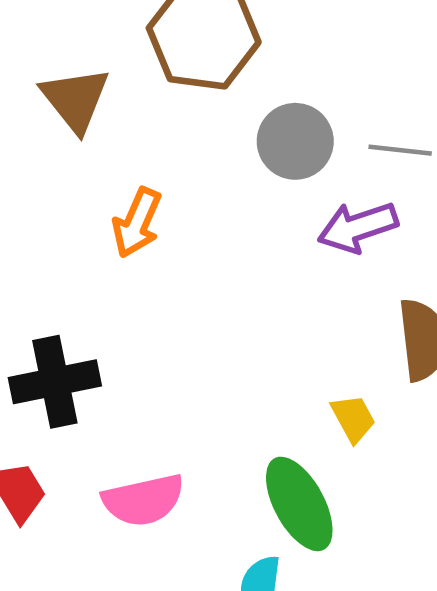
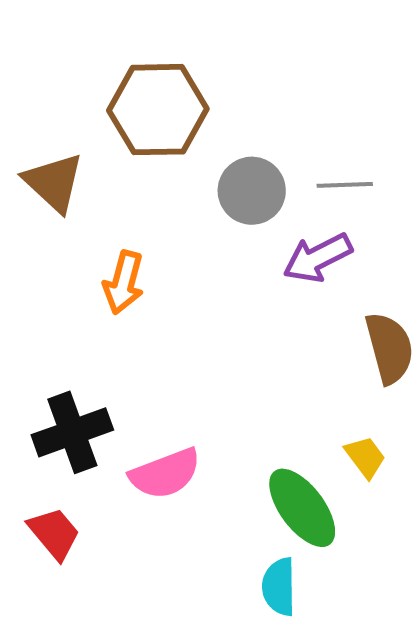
yellow trapezoid: (353, 418) -> (365, 457), moved
pink semicircle: (143, 500) -> (165, 474), moved

